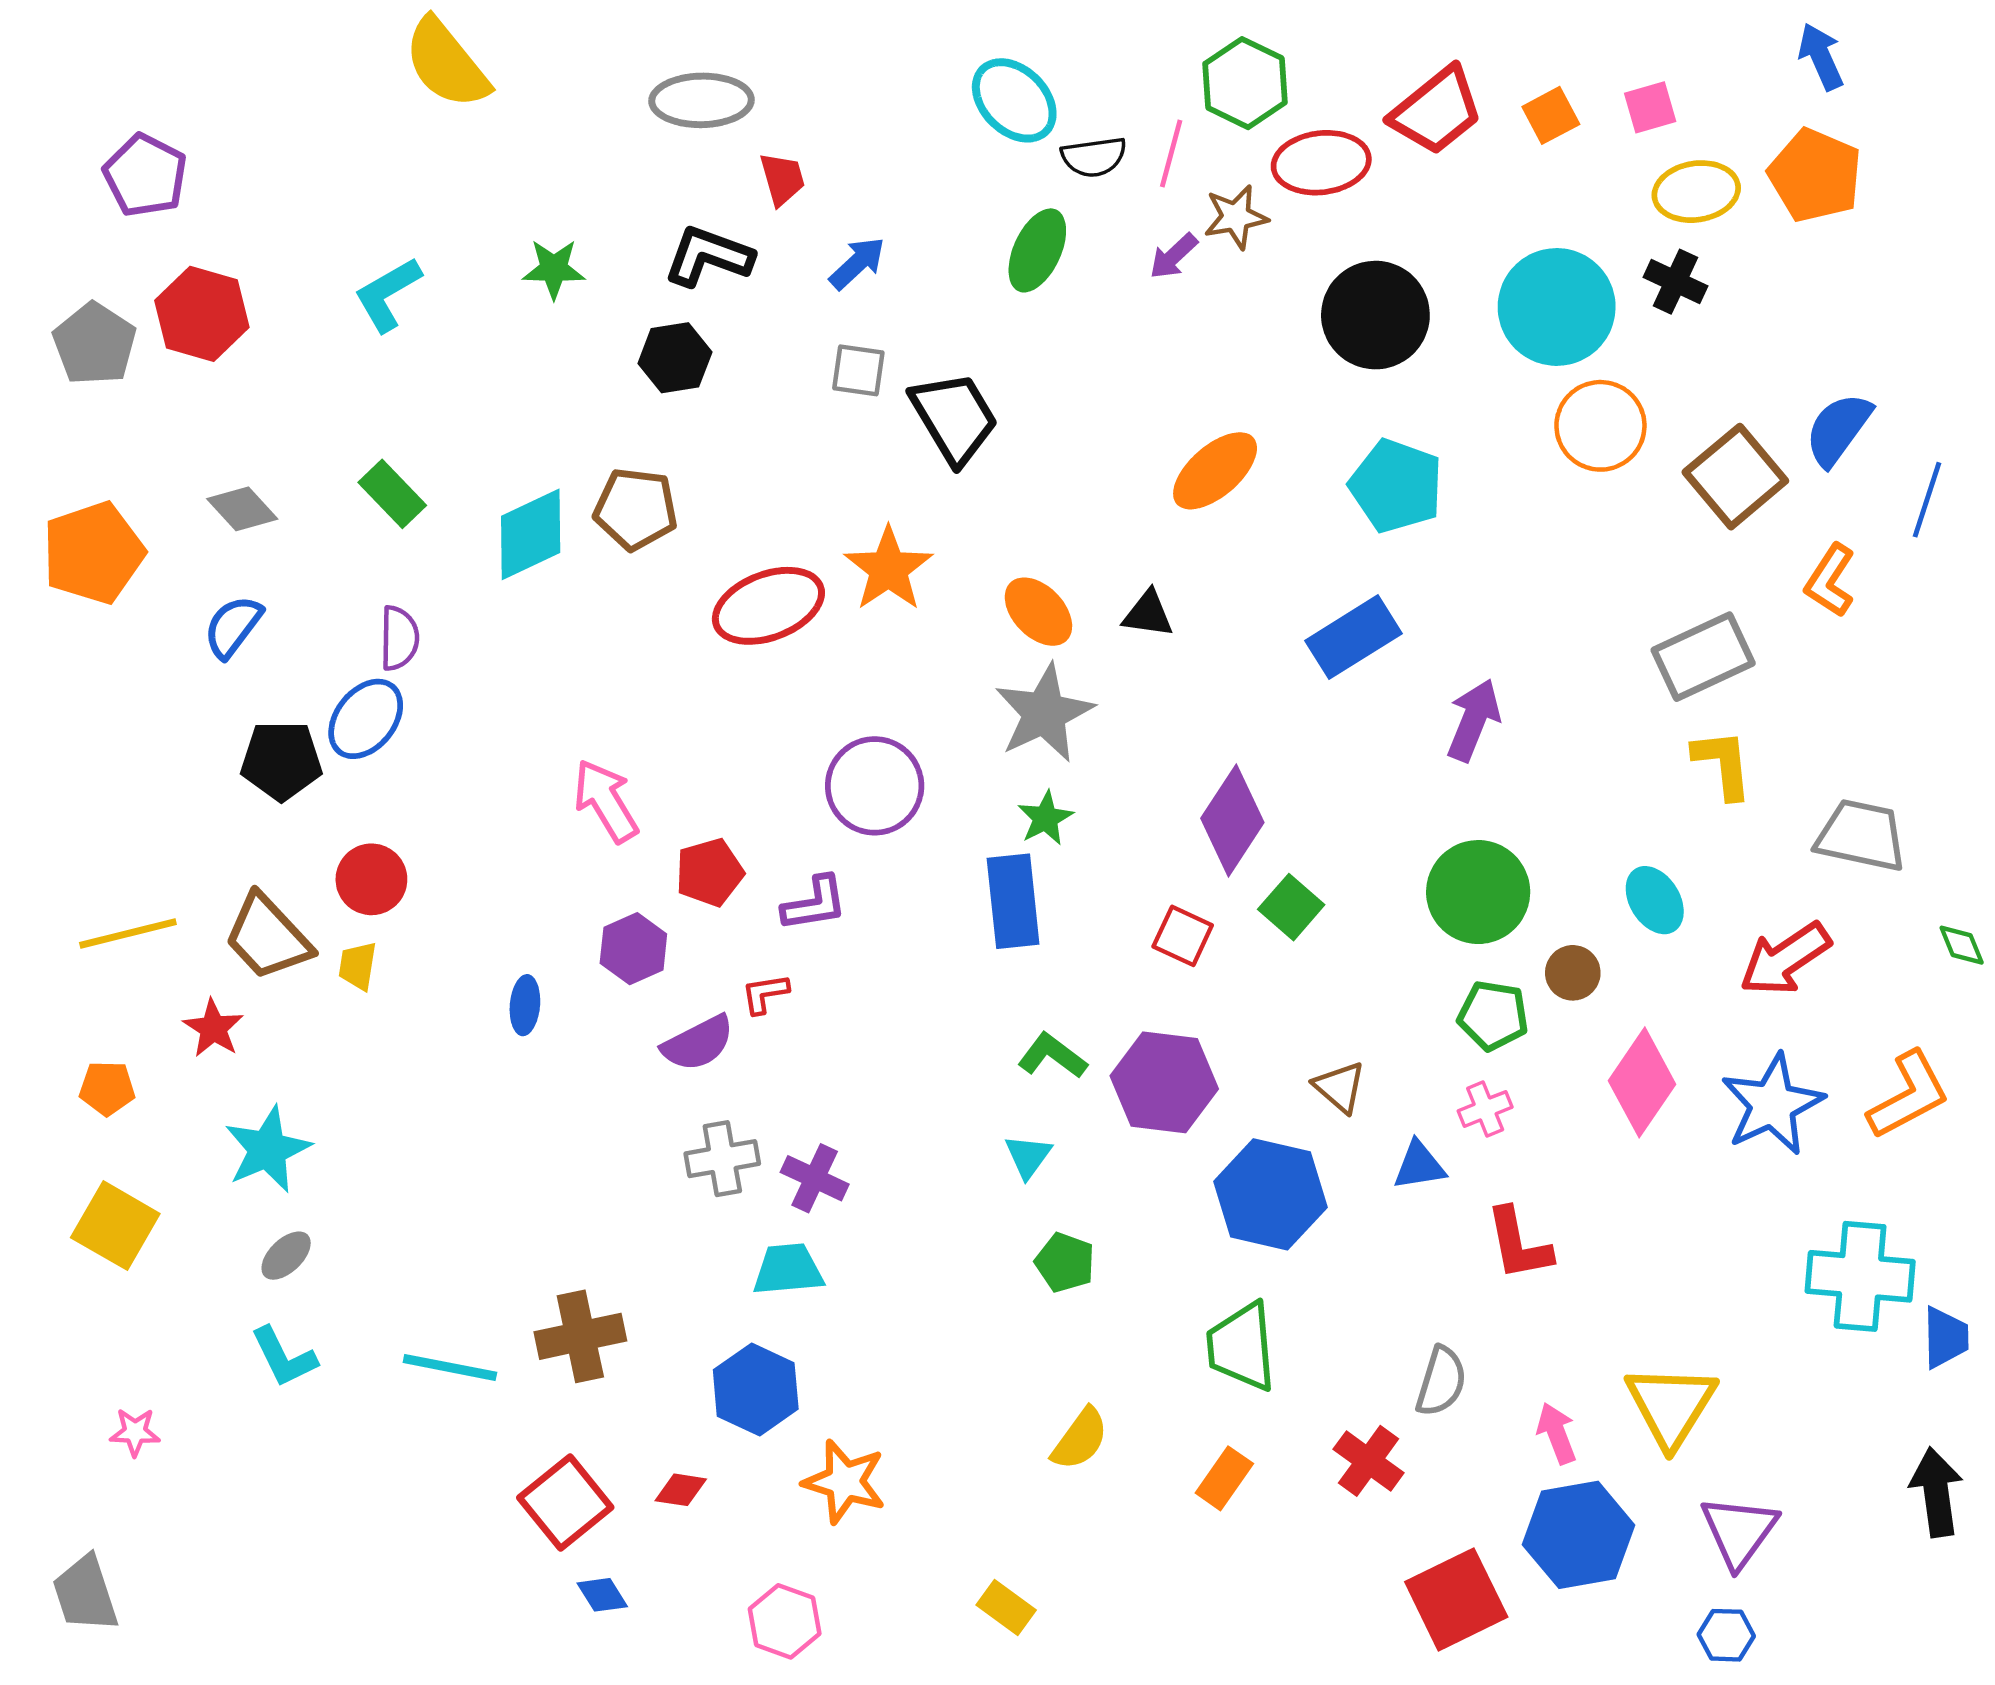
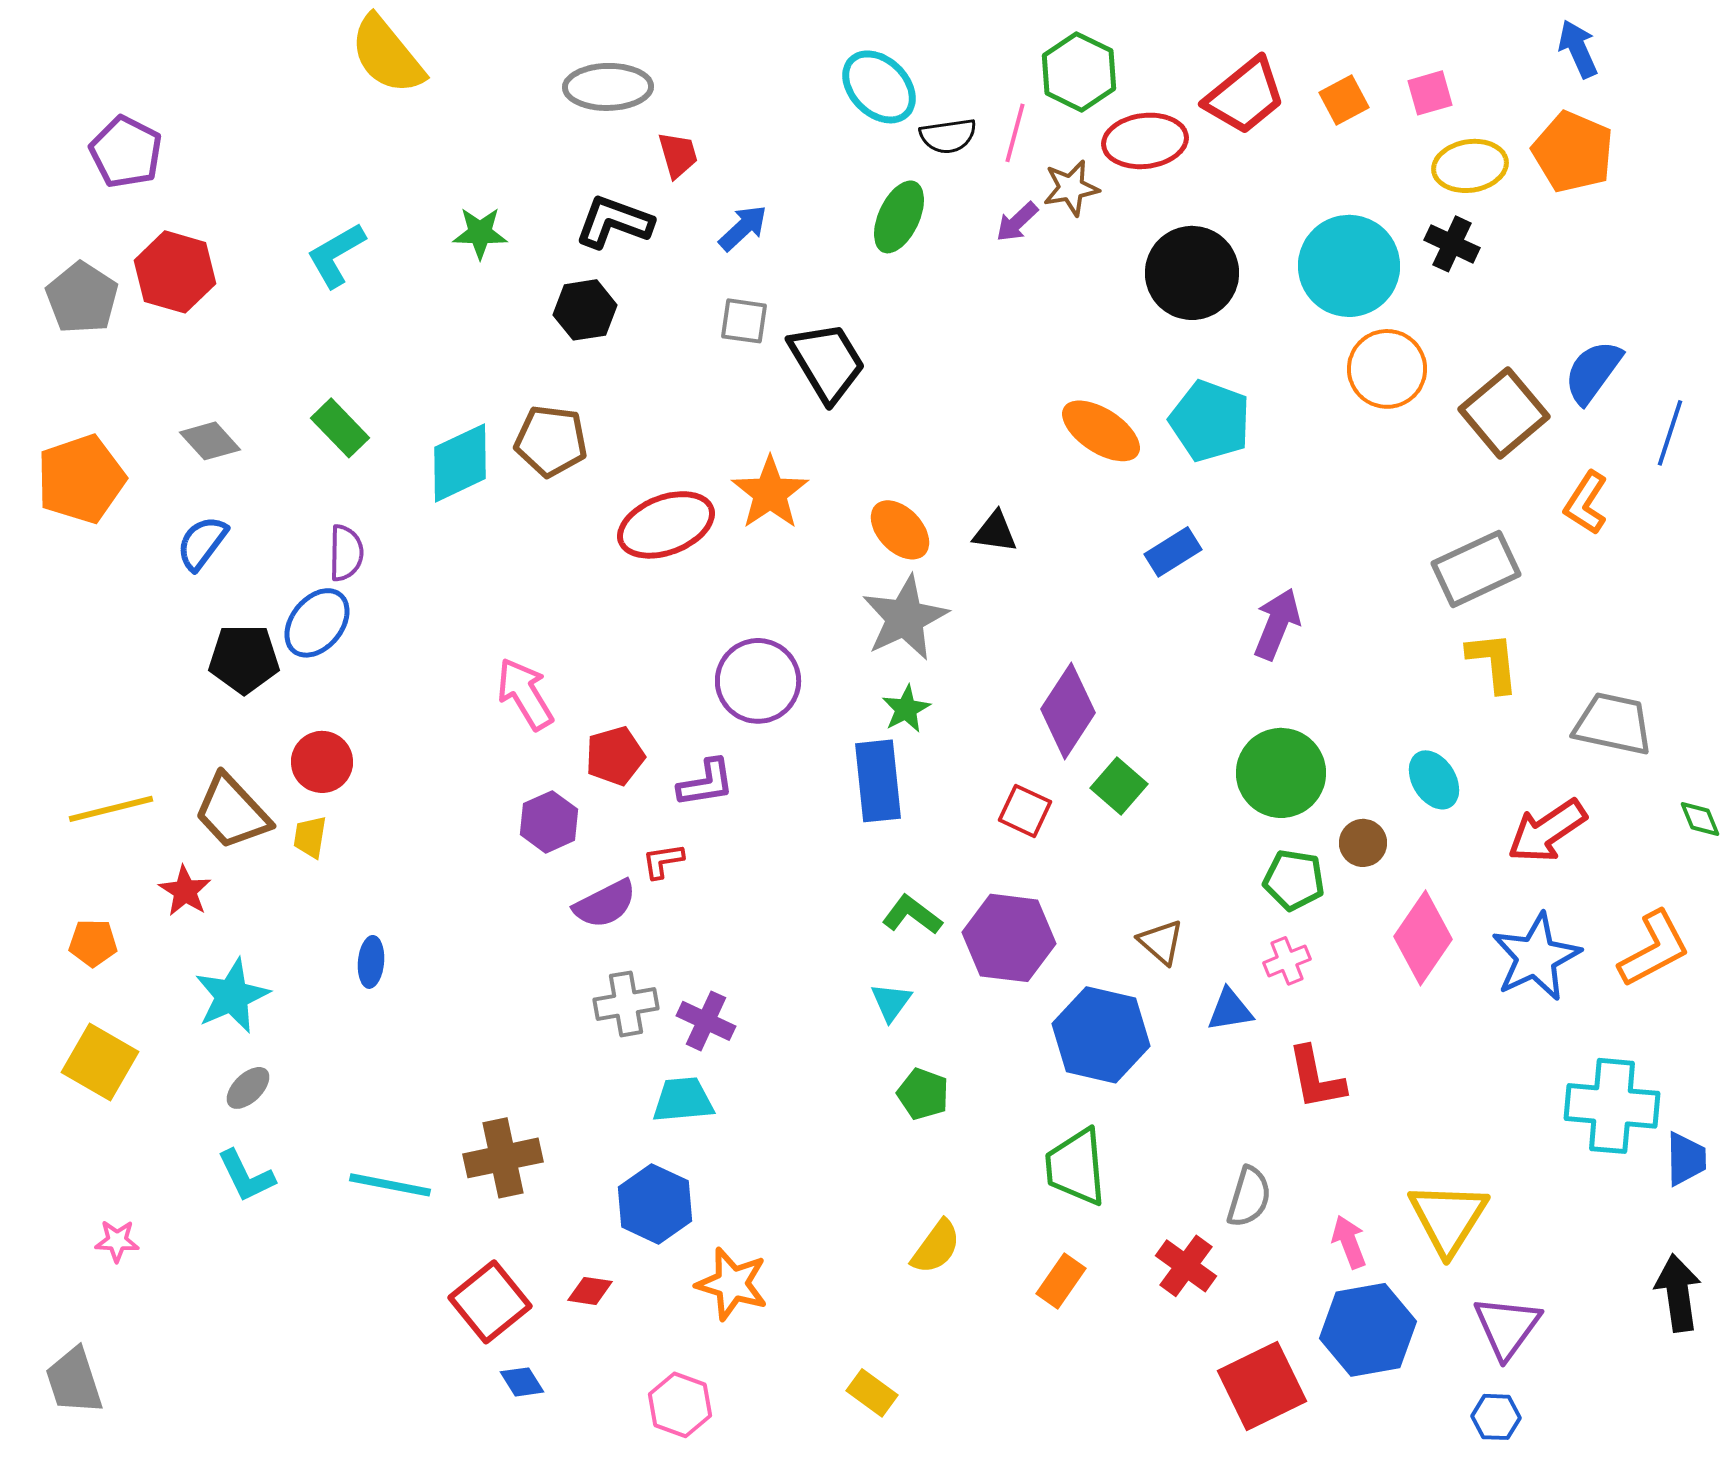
orange ellipse: (1215, 471) -> (1101, 431), moved, turned 74
blue rectangle: (1354, 637) -> (1173, 552), size x0.7
blue ellipse: (525, 1005) -> (371, 962), moved

